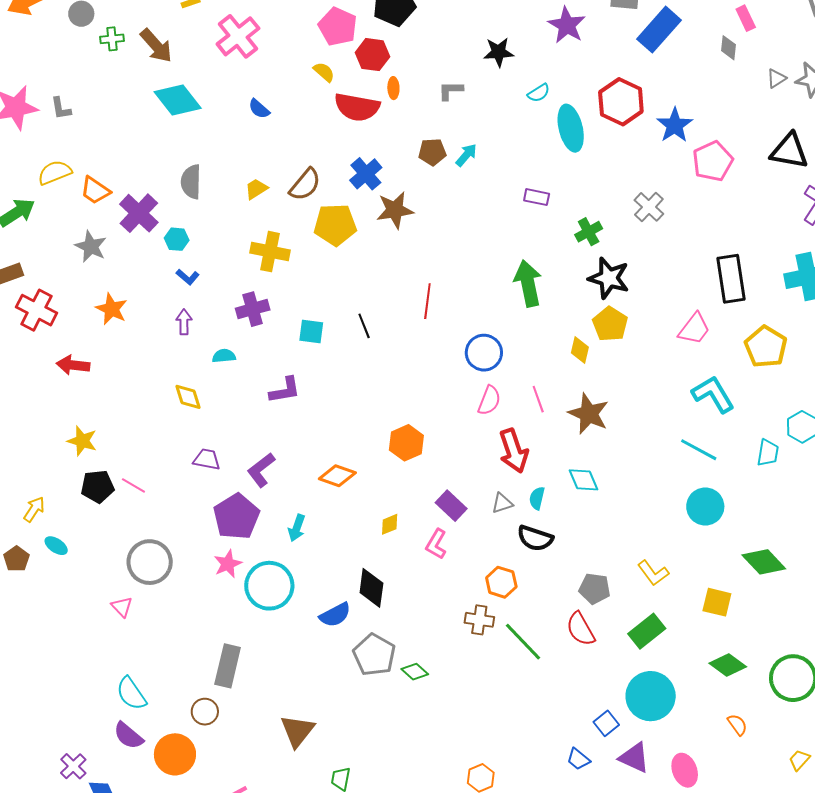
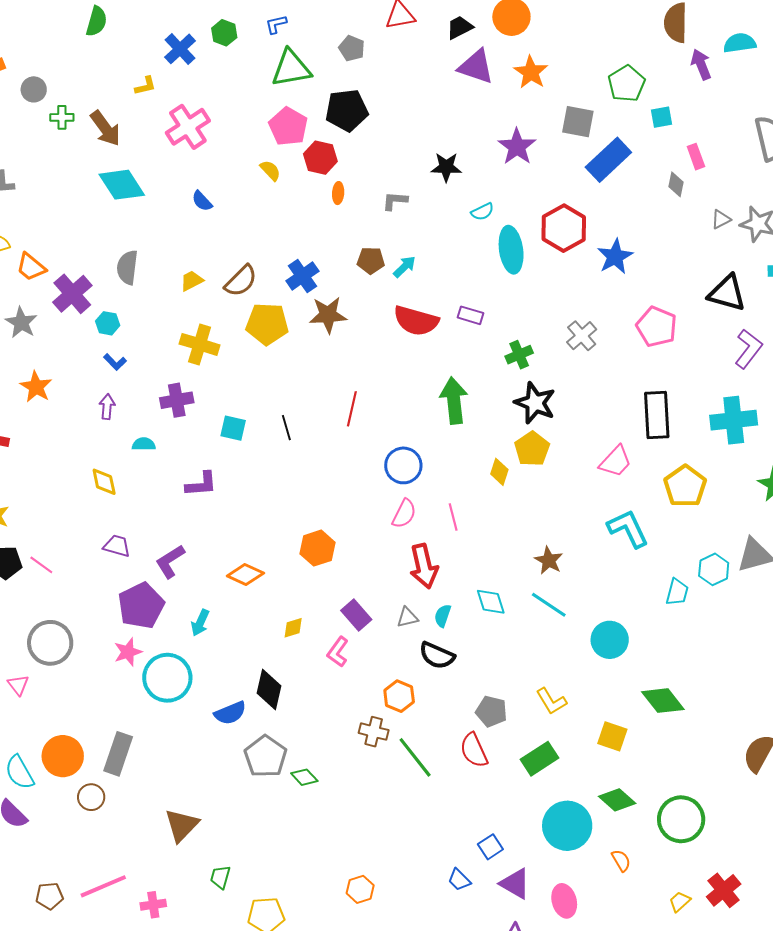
red semicircle: (357, 107) -> (416, 321), moved
pink pentagon: (713, 161) -> (657, 327), moved, turned -30
brown star: (589, 414) -> (549, 560), moved, size x0.7
cyan line: (699, 450) -> (549, 605), moved
cyan circle: (651, 696) -> (567, 826), moved
orange circle: (175, 754) -> (63, 756), moved

